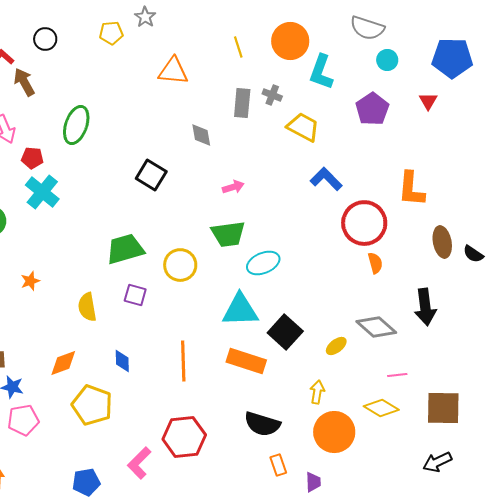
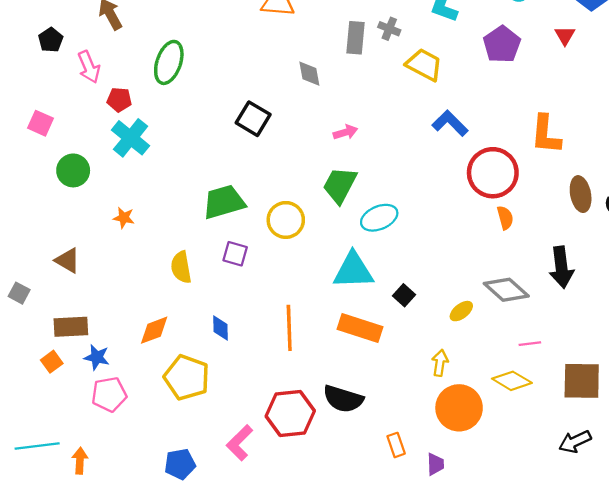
green trapezoid: (228, 234) -> (340, 185), turned 126
orange star: (30, 281) -> (124, 218), moved, turned 30
black square: (285, 332) -> (404, 295), size x0.6
black semicircle: (262, 424) -> (343, 399), moved

